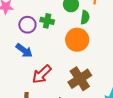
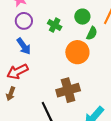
purple circle: (27, 25) -> (24, 21), moved
red arrow: (42, 74) -> (17, 72), moved

